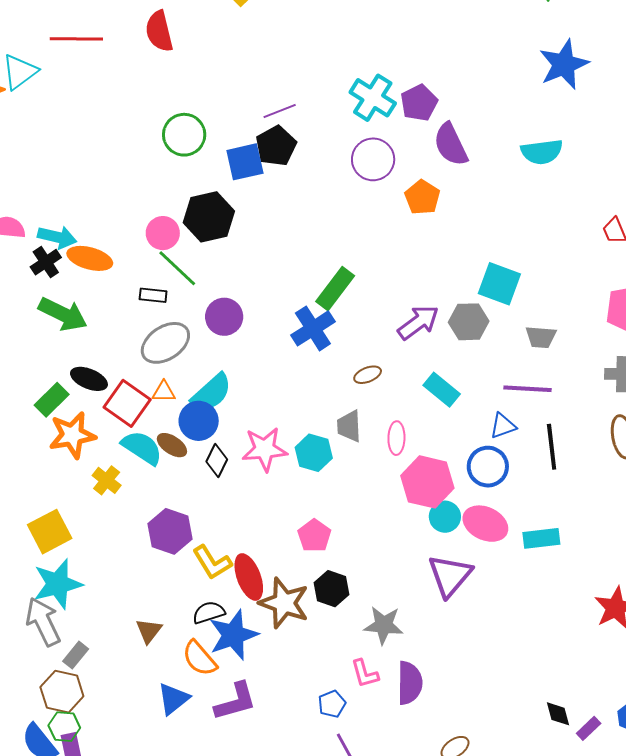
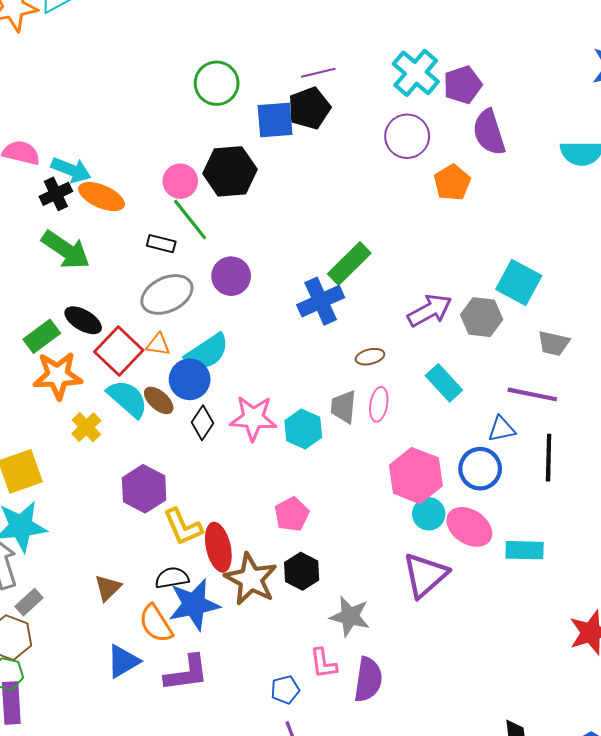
pink ellipse: (396, 438) -> (379, 404), moved

